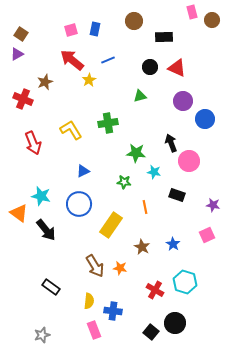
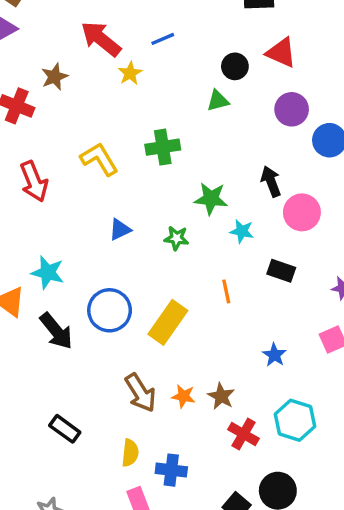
black circle: (150, 67) -> (235, 66), moved
green star: (124, 182) -> (177, 238), moved
blue circle: (79, 204) -> (110, 310), moved
brown star: (142, 247) -> (221, 396), moved

